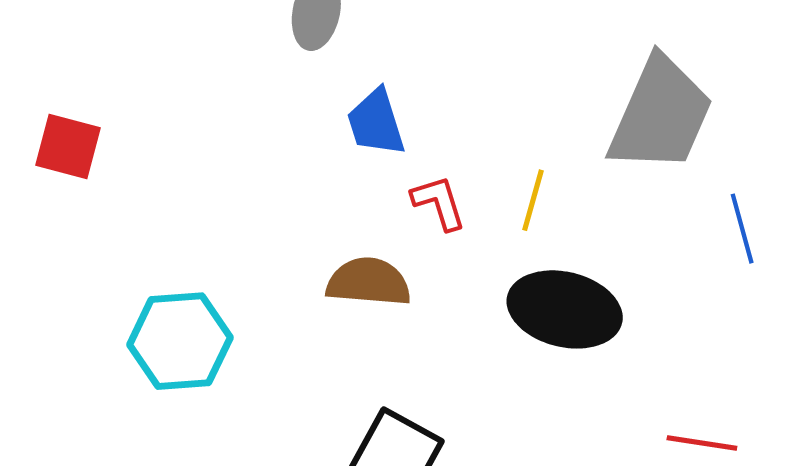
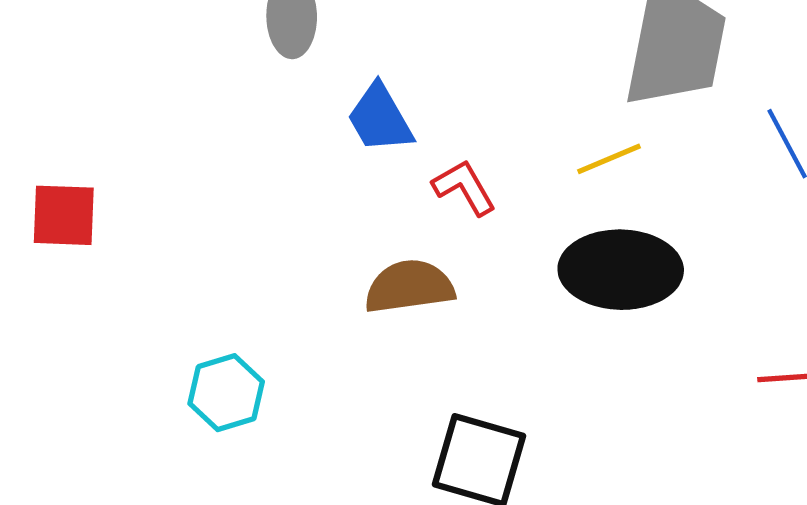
yellow line: (533, 200) -> (609, 159), moved, turned 64
cyan hexagon: (180, 341) -> (226, 393), size x0.7

